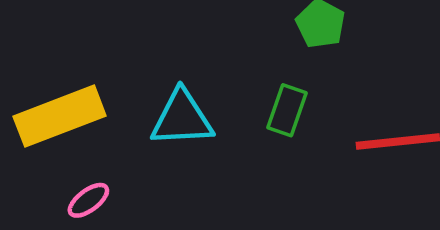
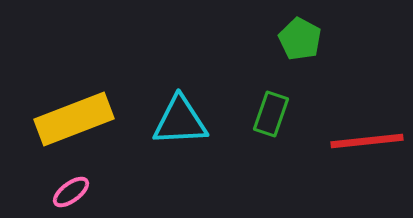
pink ellipse: (88, 200) -> (71, 192), moved

